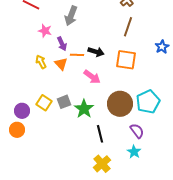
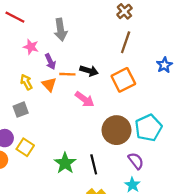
gray arrow: (71, 16) -> (61, 30), turned -30
orange square: (126, 60) -> (123, 80), turned -35
gray square: (64, 102) -> (21, 110), moved
yellow square: (44, 103) -> (25, 147), moved
green star: (84, 109) -> (65, 163), moved

